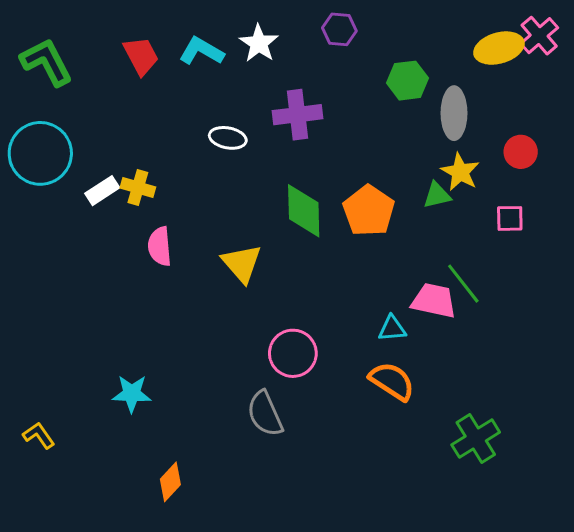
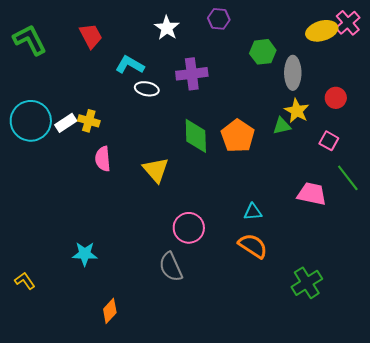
cyan L-shape: (201, 51) -> (130, 65), moved
cyan circle: (40, 153) -> (31, 121), moved
pink square: (510, 218) -> (329, 141), turned 30
green line: (463, 284) -> (348, 178), moved
pink trapezoid: (434, 301) -> (312, 194), moved

